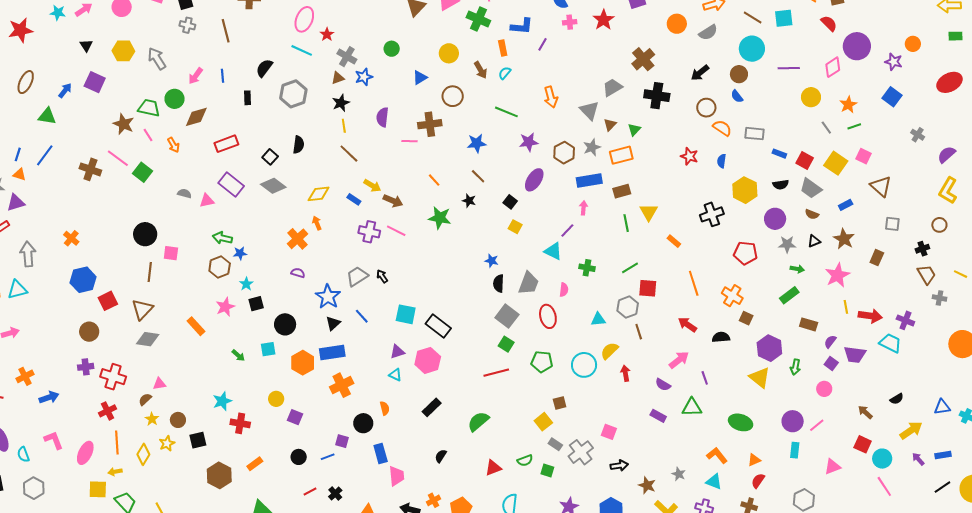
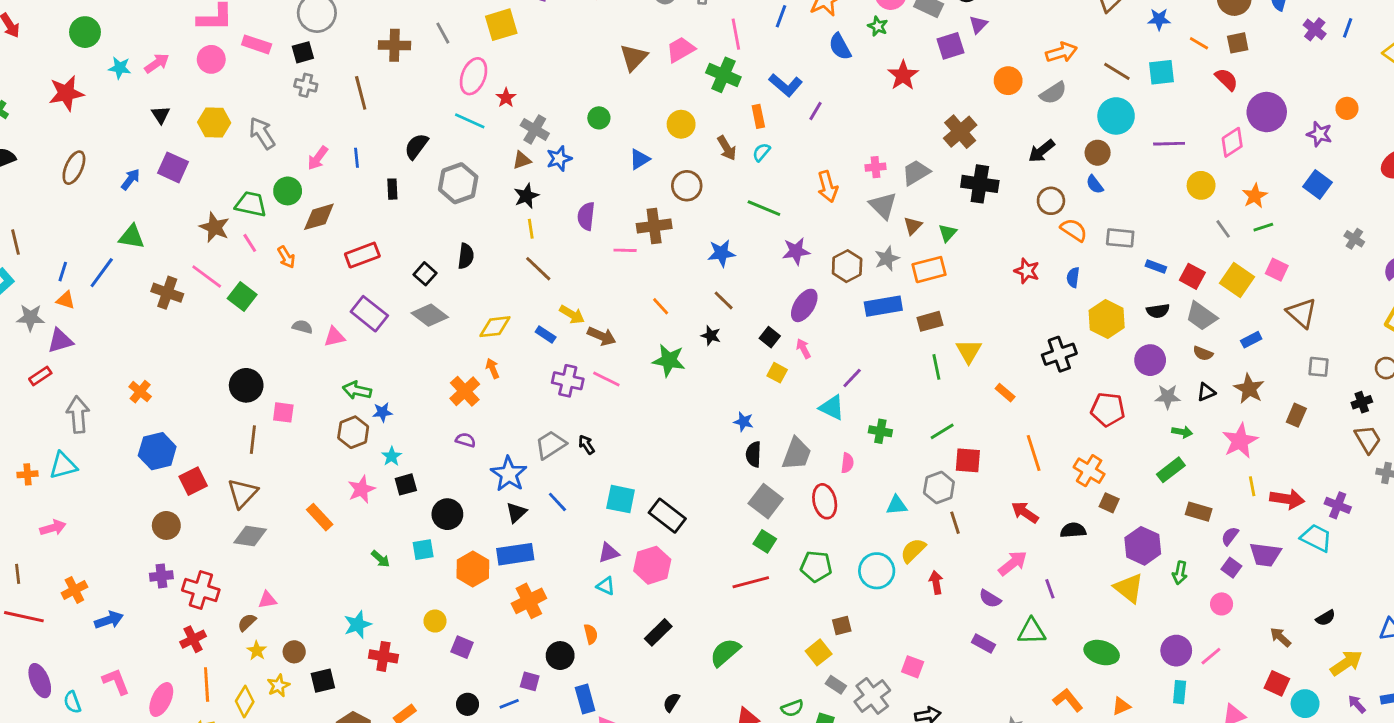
pink cross: (570, 22) -> (876, 167), moved
blue L-shape: (522, 26) -> (786, 85), turned 35
green triangle: (47, 116) -> (132, 237), moved
pink arrow: (583, 208) -> (803, 349), moved, turned -32

